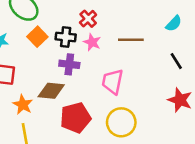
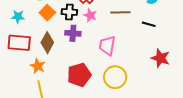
black line: (176, 61) -> (149, 24), moved, turned -40
brown diamond: (51, 91) -> (47, 43), moved, turned -65

